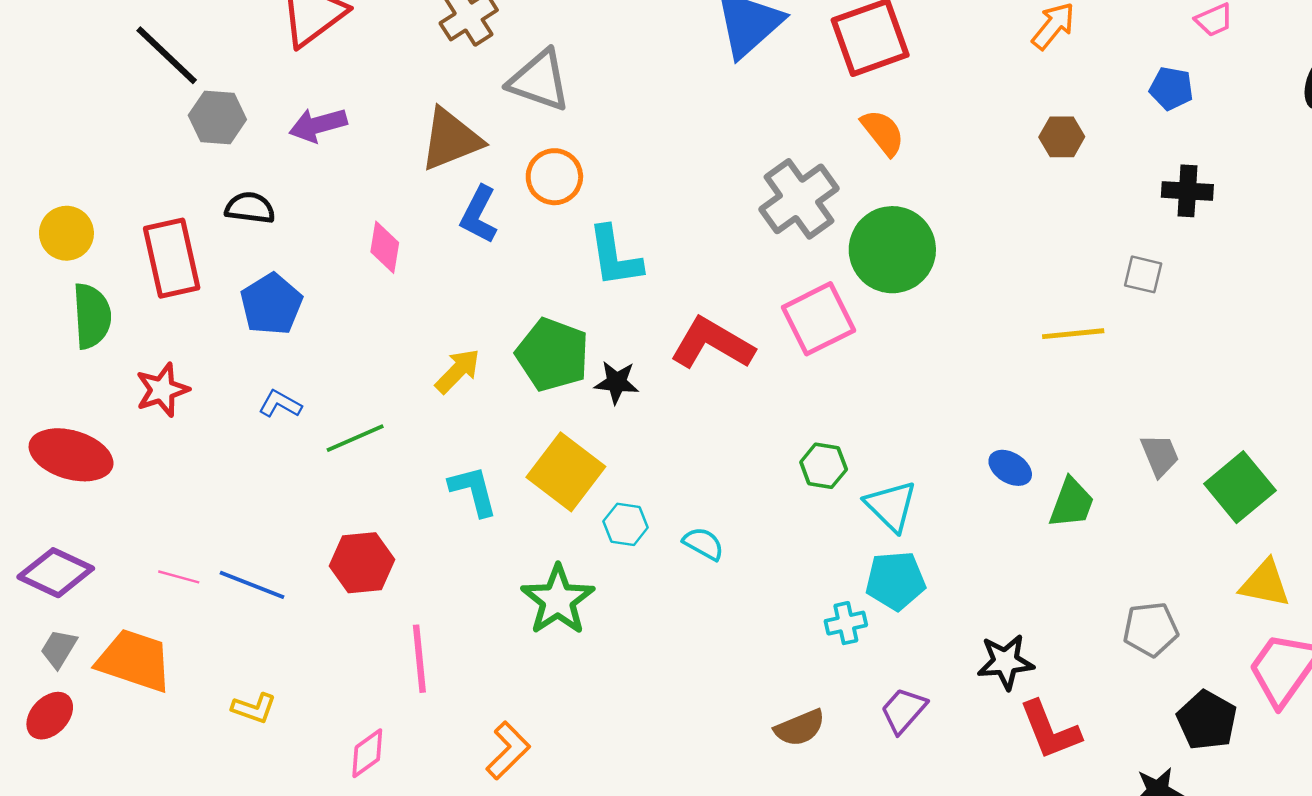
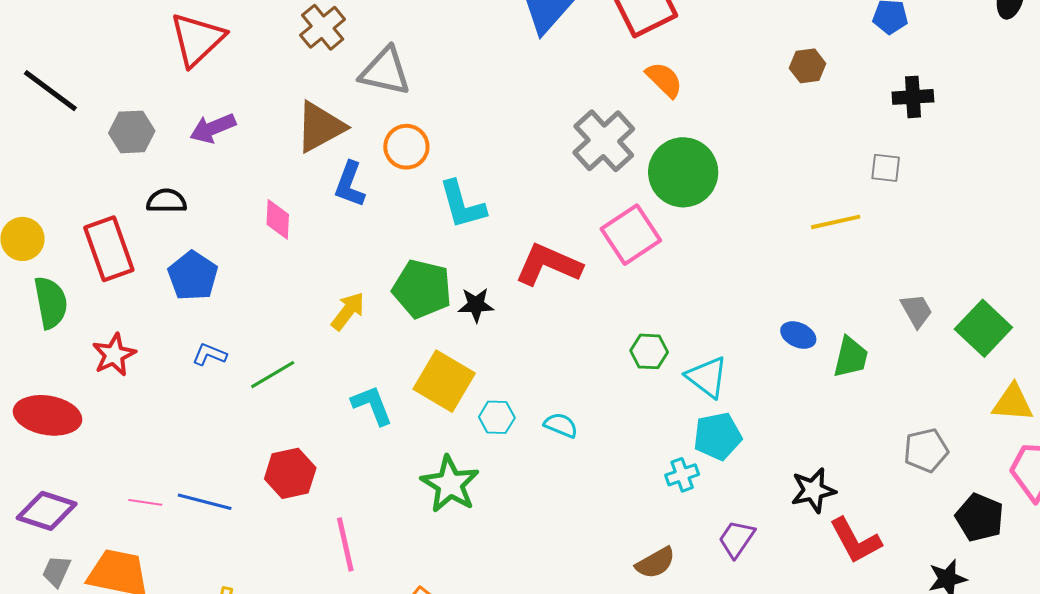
black line: (167, 55) -> (50, 91), moved

